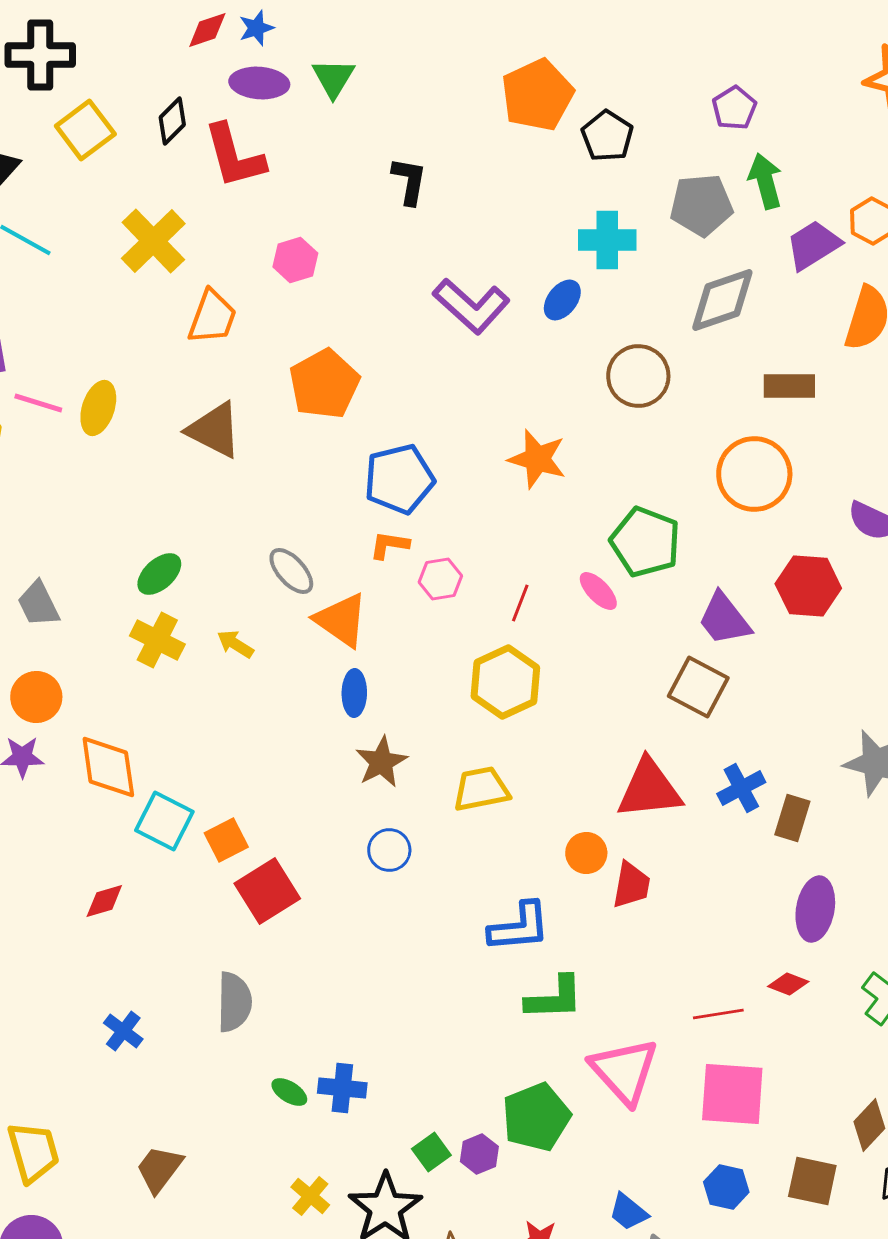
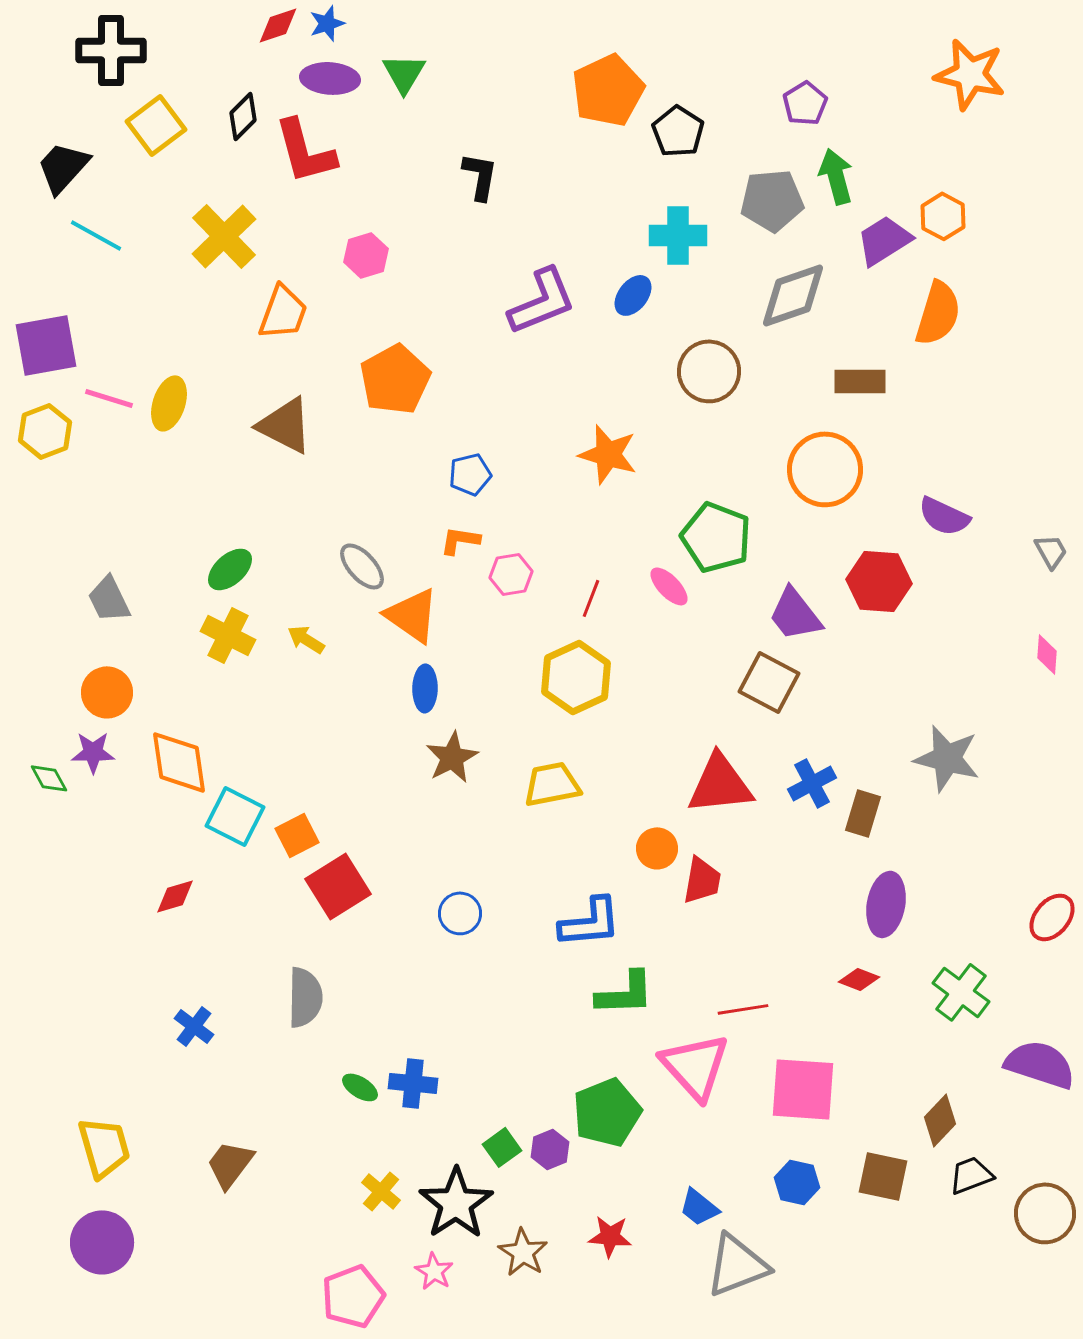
purple L-shape: (471, 306) -> (542, 301), turned -64
blue pentagon: (399, 479) -> (470, 474), size x0.6
blue circle: (389, 850) -> (460, 913), moved
red line: (718, 1014) -> (743, 1009), moved

